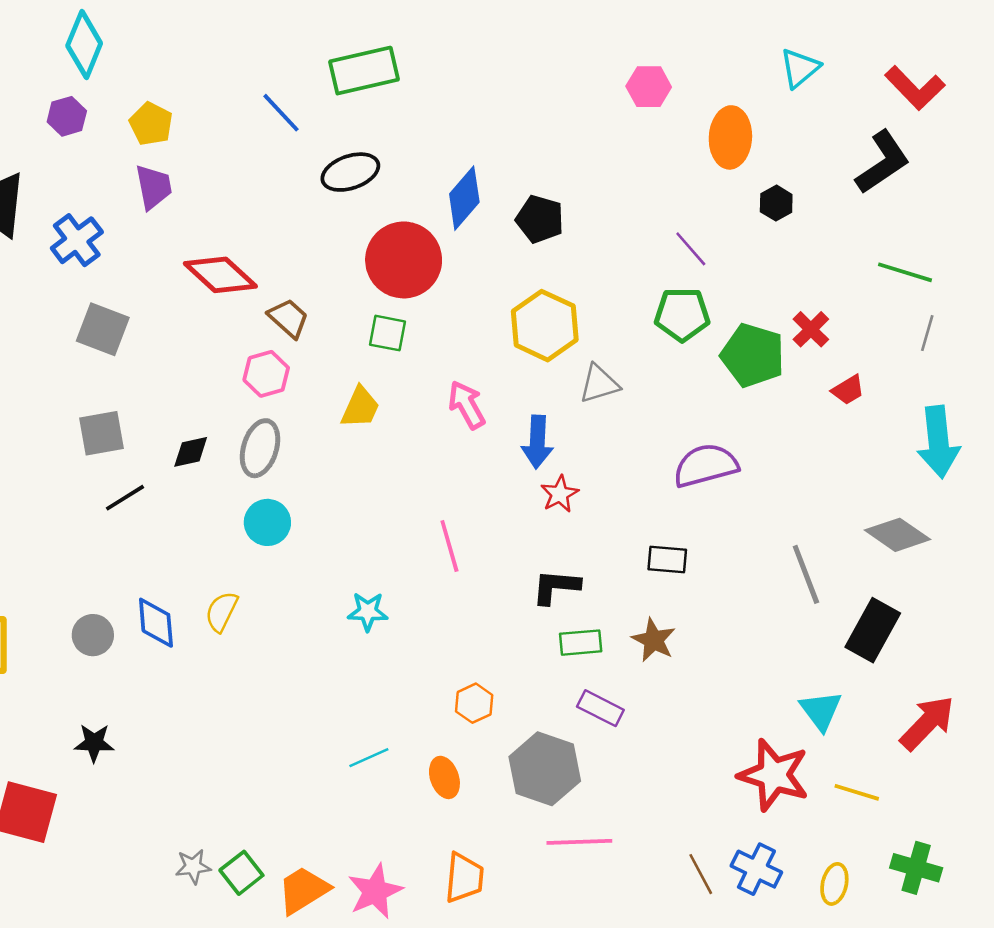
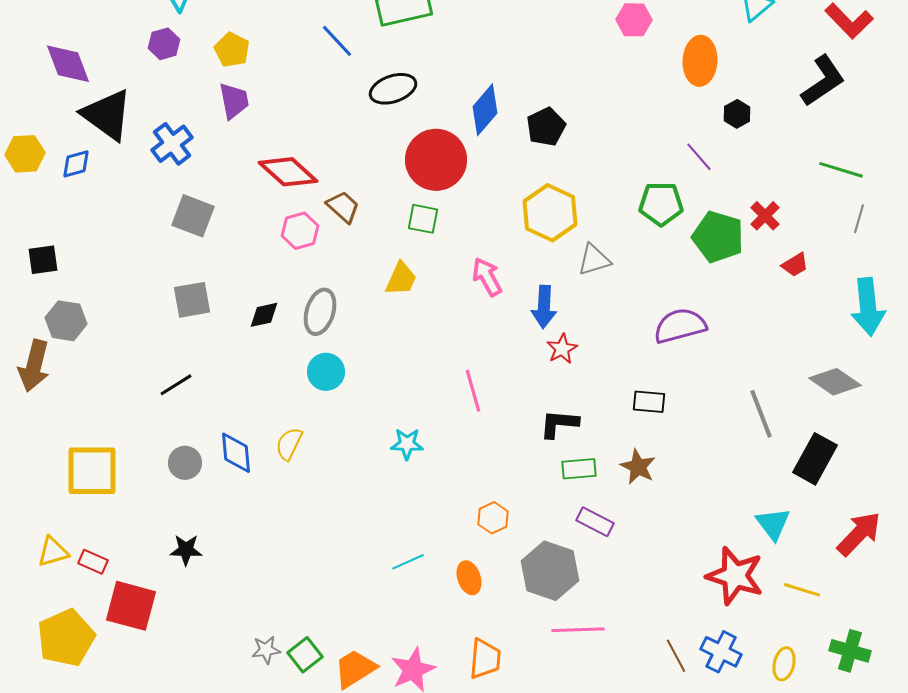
black pentagon: (540, 219) -> (546, 127), turned 30
purple line: (691, 249) -> (699, 157), moved
pink hexagon: (266, 374) -> (300, 231), moved
black line: (125, 498) -> (176, 385), moved

